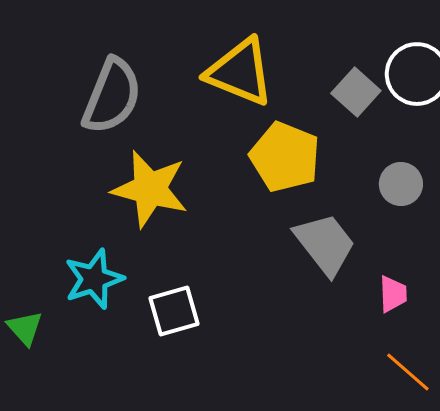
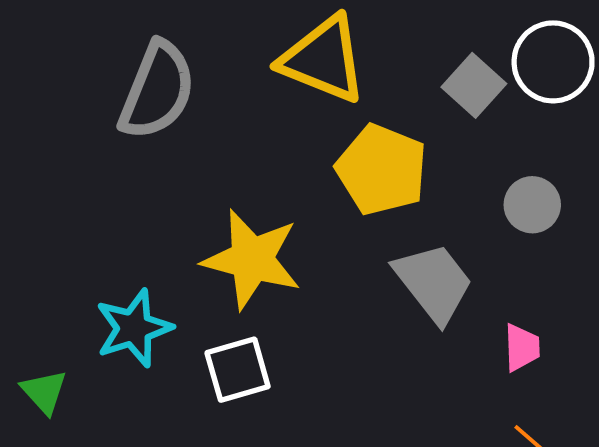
yellow star: (150, 189) -> (252, 259), moved

